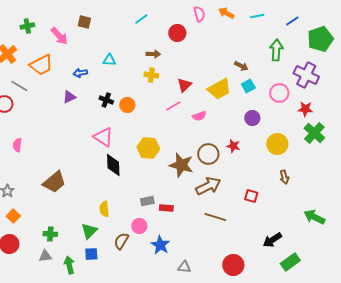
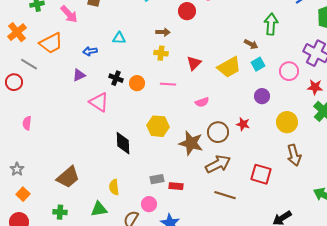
green arrow: (276, 50) -> (271, 24), moved
pink line: (173, 106) -> (168, 84), moved, turned 35
pink semicircle: (199, 116) -> (202, 102), moved
pink triangle: (103, 137) -> (99, 102), moved
brown arrow: (284, 177) -> (294, 155), size x1.5
brown trapezoid: (54, 182) -> (68, 177), moved
red square: (251, 196) -> (261, 174), size x1.5
green triangle: (89, 231) -> (99, 209), turned 36

